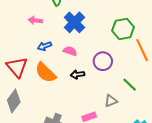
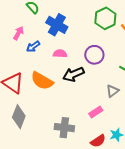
pink arrow: (35, 20) -> (19, 33), turned 128
blue arrow: (44, 46) -> (33, 47), moved
black arrow: (78, 74) -> (73, 74), size x1.5

